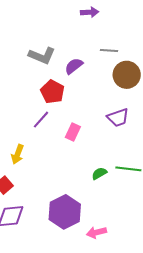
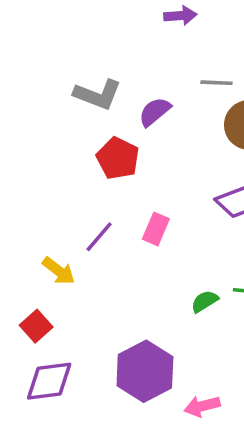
purple line: (41, 120) -> (99, 237), moved
yellow arrow: (18, 154) -> (59, 271), turned -72

